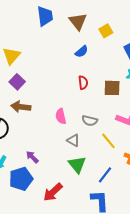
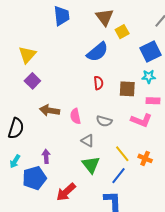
brown triangle: (78, 22) -> (105, 17), moved
blue semicircle: (82, 52) -> (97, 52), size x1.6
brown arrow: (21, 107) -> (50, 110), moved
yellow line: (108, 141) -> (122, 154), moved
purple arrow: (32, 157) -> (46, 156), turned 40

